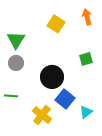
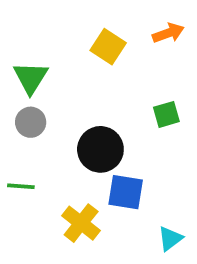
orange arrow: (87, 17) -> (168, 33), turned 84
blue square: (65, 99) -> (126, 192), turned -30
cyan triangle: (86, 112) -> (170, 239), moved

